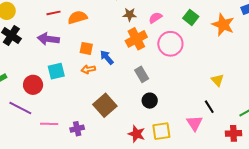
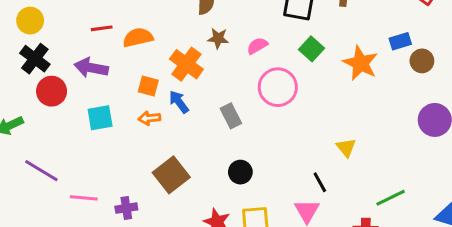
orange cross: (136, 39) -> (186, 64), moved, turned -30
gray rectangle: (142, 74) -> (231, 116), moved
red circle: (33, 85) -> (52, 91), moved
black line: (209, 107) -> (320, 182), moved

